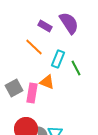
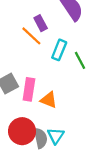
purple rectangle: (45, 26) -> (41, 23), moved, turned 32
orange triangle: (47, 82) -> (49, 100), moved

